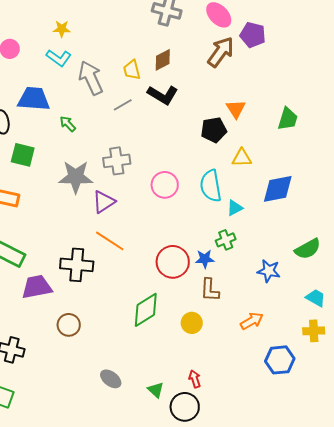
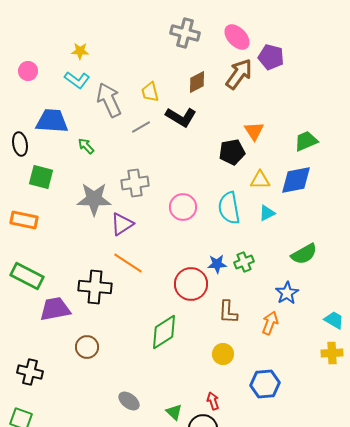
brown diamond: (163, 60) -> (197, 82), moved
green trapezoid: (288, 119) -> (306, 141), turned -130
blue diamond: (278, 189) -> (296, 180), moved
cyan triangle: (235, 208) -> (267, 213), moved
green semicircle: (308, 249) -> (304, 254), moved
blue star: (205, 259) -> (217, 264), moved
blue star: (269, 271) -> (287, 293), turned 30
orange arrow: (252, 321) -> (270, 323), moved, turned -40
yellow circle: (192, 323) -> (223, 354), moved
blue hexagon: (280, 360) -> (265, 384), moved

